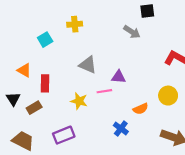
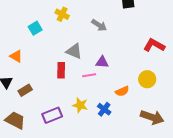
yellow cross: (75, 24) -> (62, 14), turned 32
gray arrow: (132, 32) -> (99, 25), moved
red rectangle: (45, 83) -> (61, 70), moved
yellow star: (79, 101) -> (80, 105), moved

